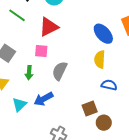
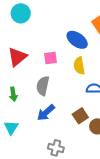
red triangle: (49, 27) -> (17, 57), moved
pink square: (41, 51) -> (50, 58), moved
blue arrow: (43, 99) -> (46, 113), moved

